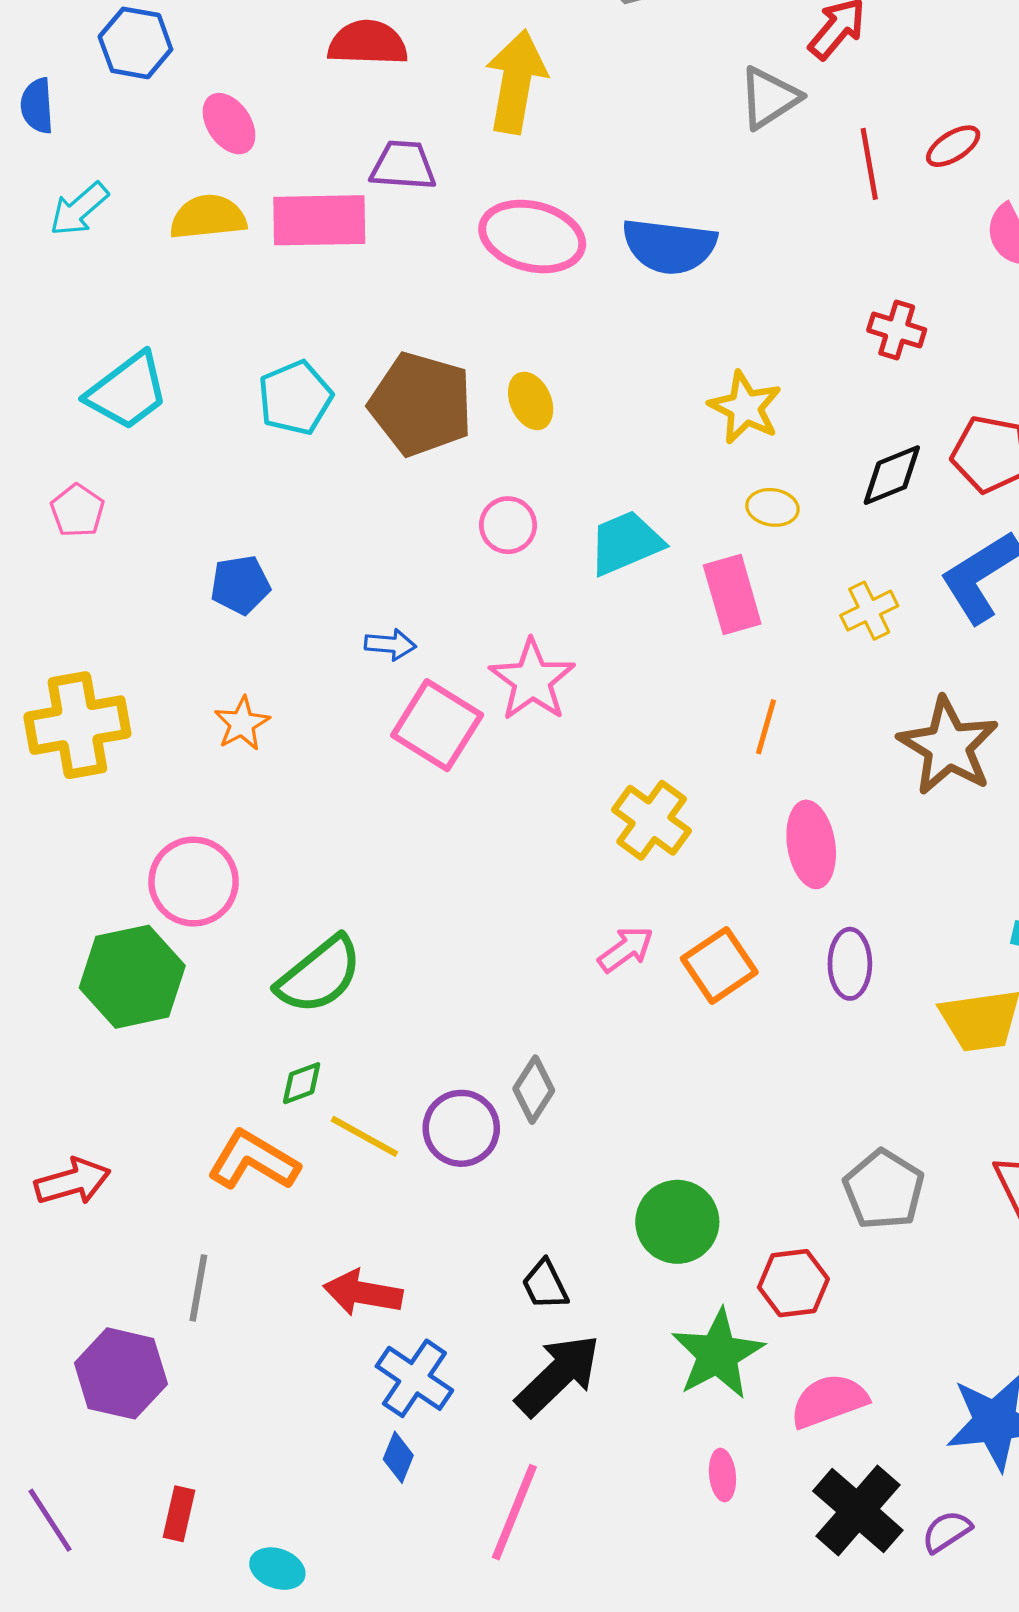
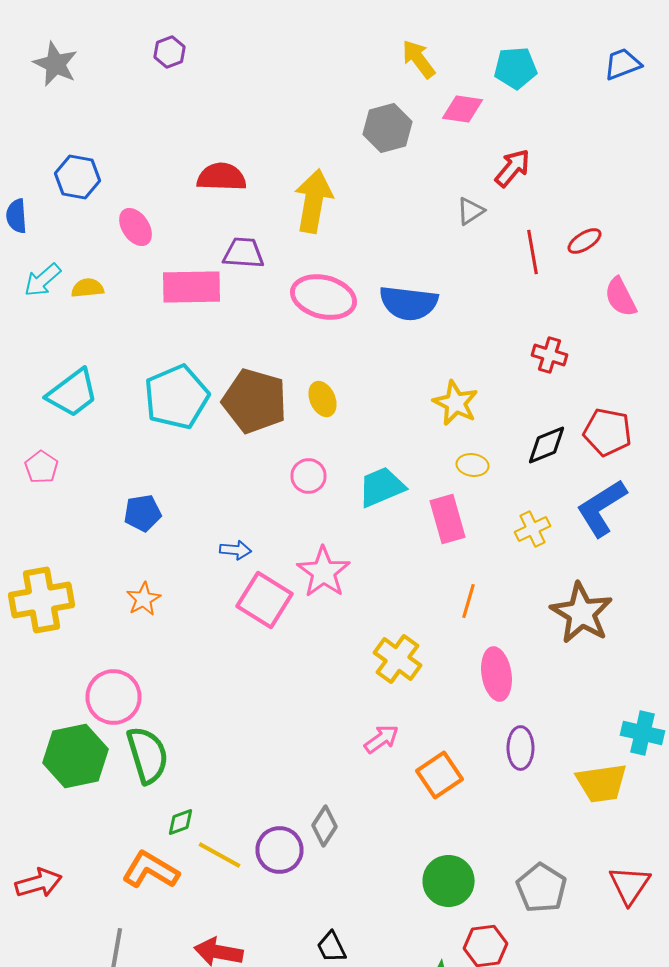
gray triangle: (769, 98) -> (470, 211), size x0.7
yellow semicircle: (208, 217) -> (88, 288), moved, size x0.7
cyan pentagon: (295, 398) -> (176, 397), size x1.4
orange square: (719, 965) -> (440, 775), moved
green semicircle: (319, 975) -> (148, 755), moved, turned -68
green circle: (677, 1222) -> (448, 881), moved

